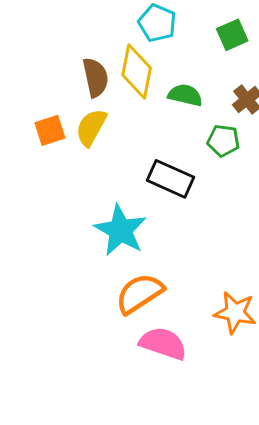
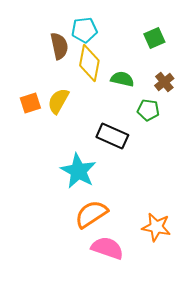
cyan pentagon: (157, 23) -> (84, 30), moved, turned -30
brown semicircle: (96, 77) -> (59, 46), moved

